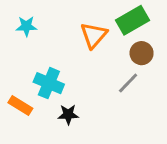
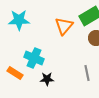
cyan star: (26, 26) -> (19, 20), size x1.5
gray line: (128, 83) -> (87, 73), moved, turned -56

